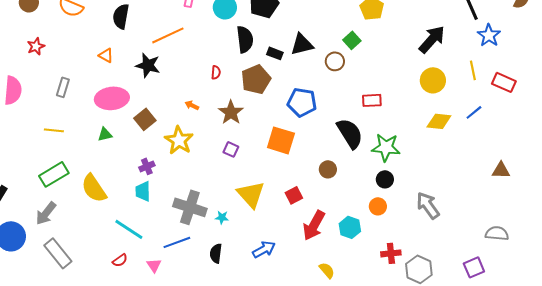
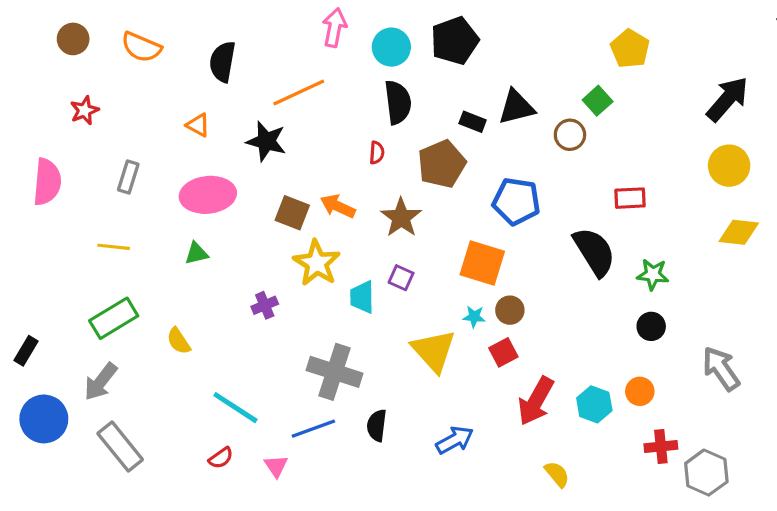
black semicircle: (245, 39) -> (398, 102), moved
orange arrow: (192, 105) -> (338, 206), size x1.5
brown square: (145, 119) -> (292, 213), moved, turned -30
green star: (386, 147) -> (653, 274), size x0.7
brown circle: (328, 169) -> (510, 310), moved
yellow semicircle: (94, 188) -> (179, 341), size x0.6
cyan trapezoid: (143, 191) -> (362, 297), moved
orange circle: (378, 206) -> (640, 391), moved
cyan star: (222, 217) -> (474, 317), moved
black semicircle: (216, 253) -> (377, 425), moved

